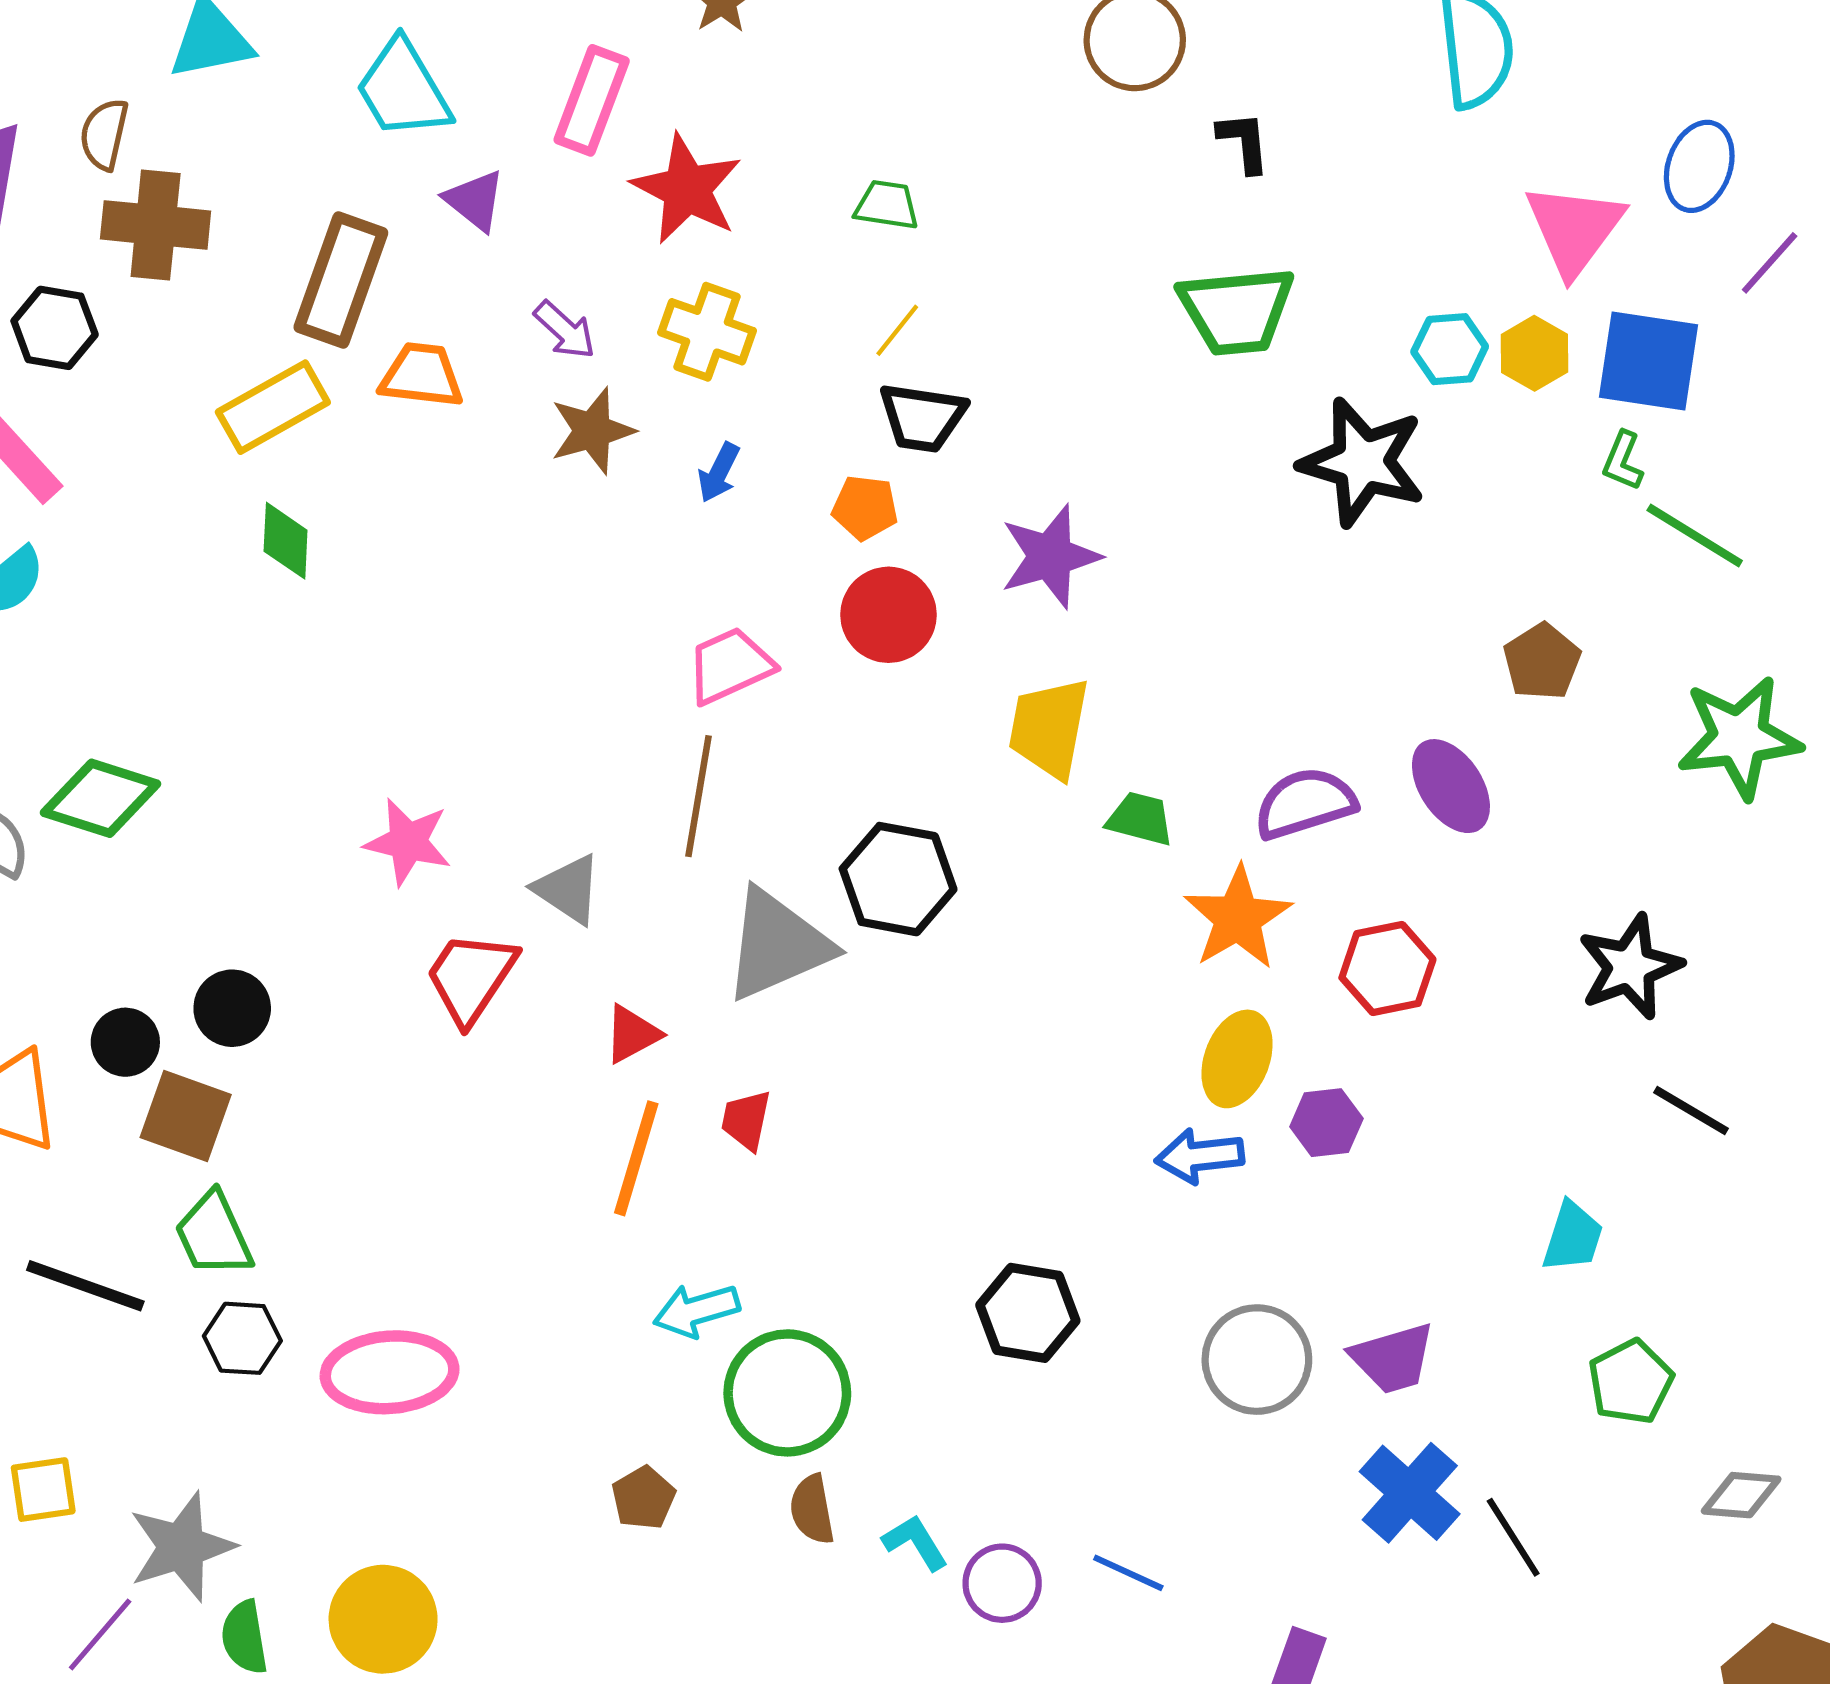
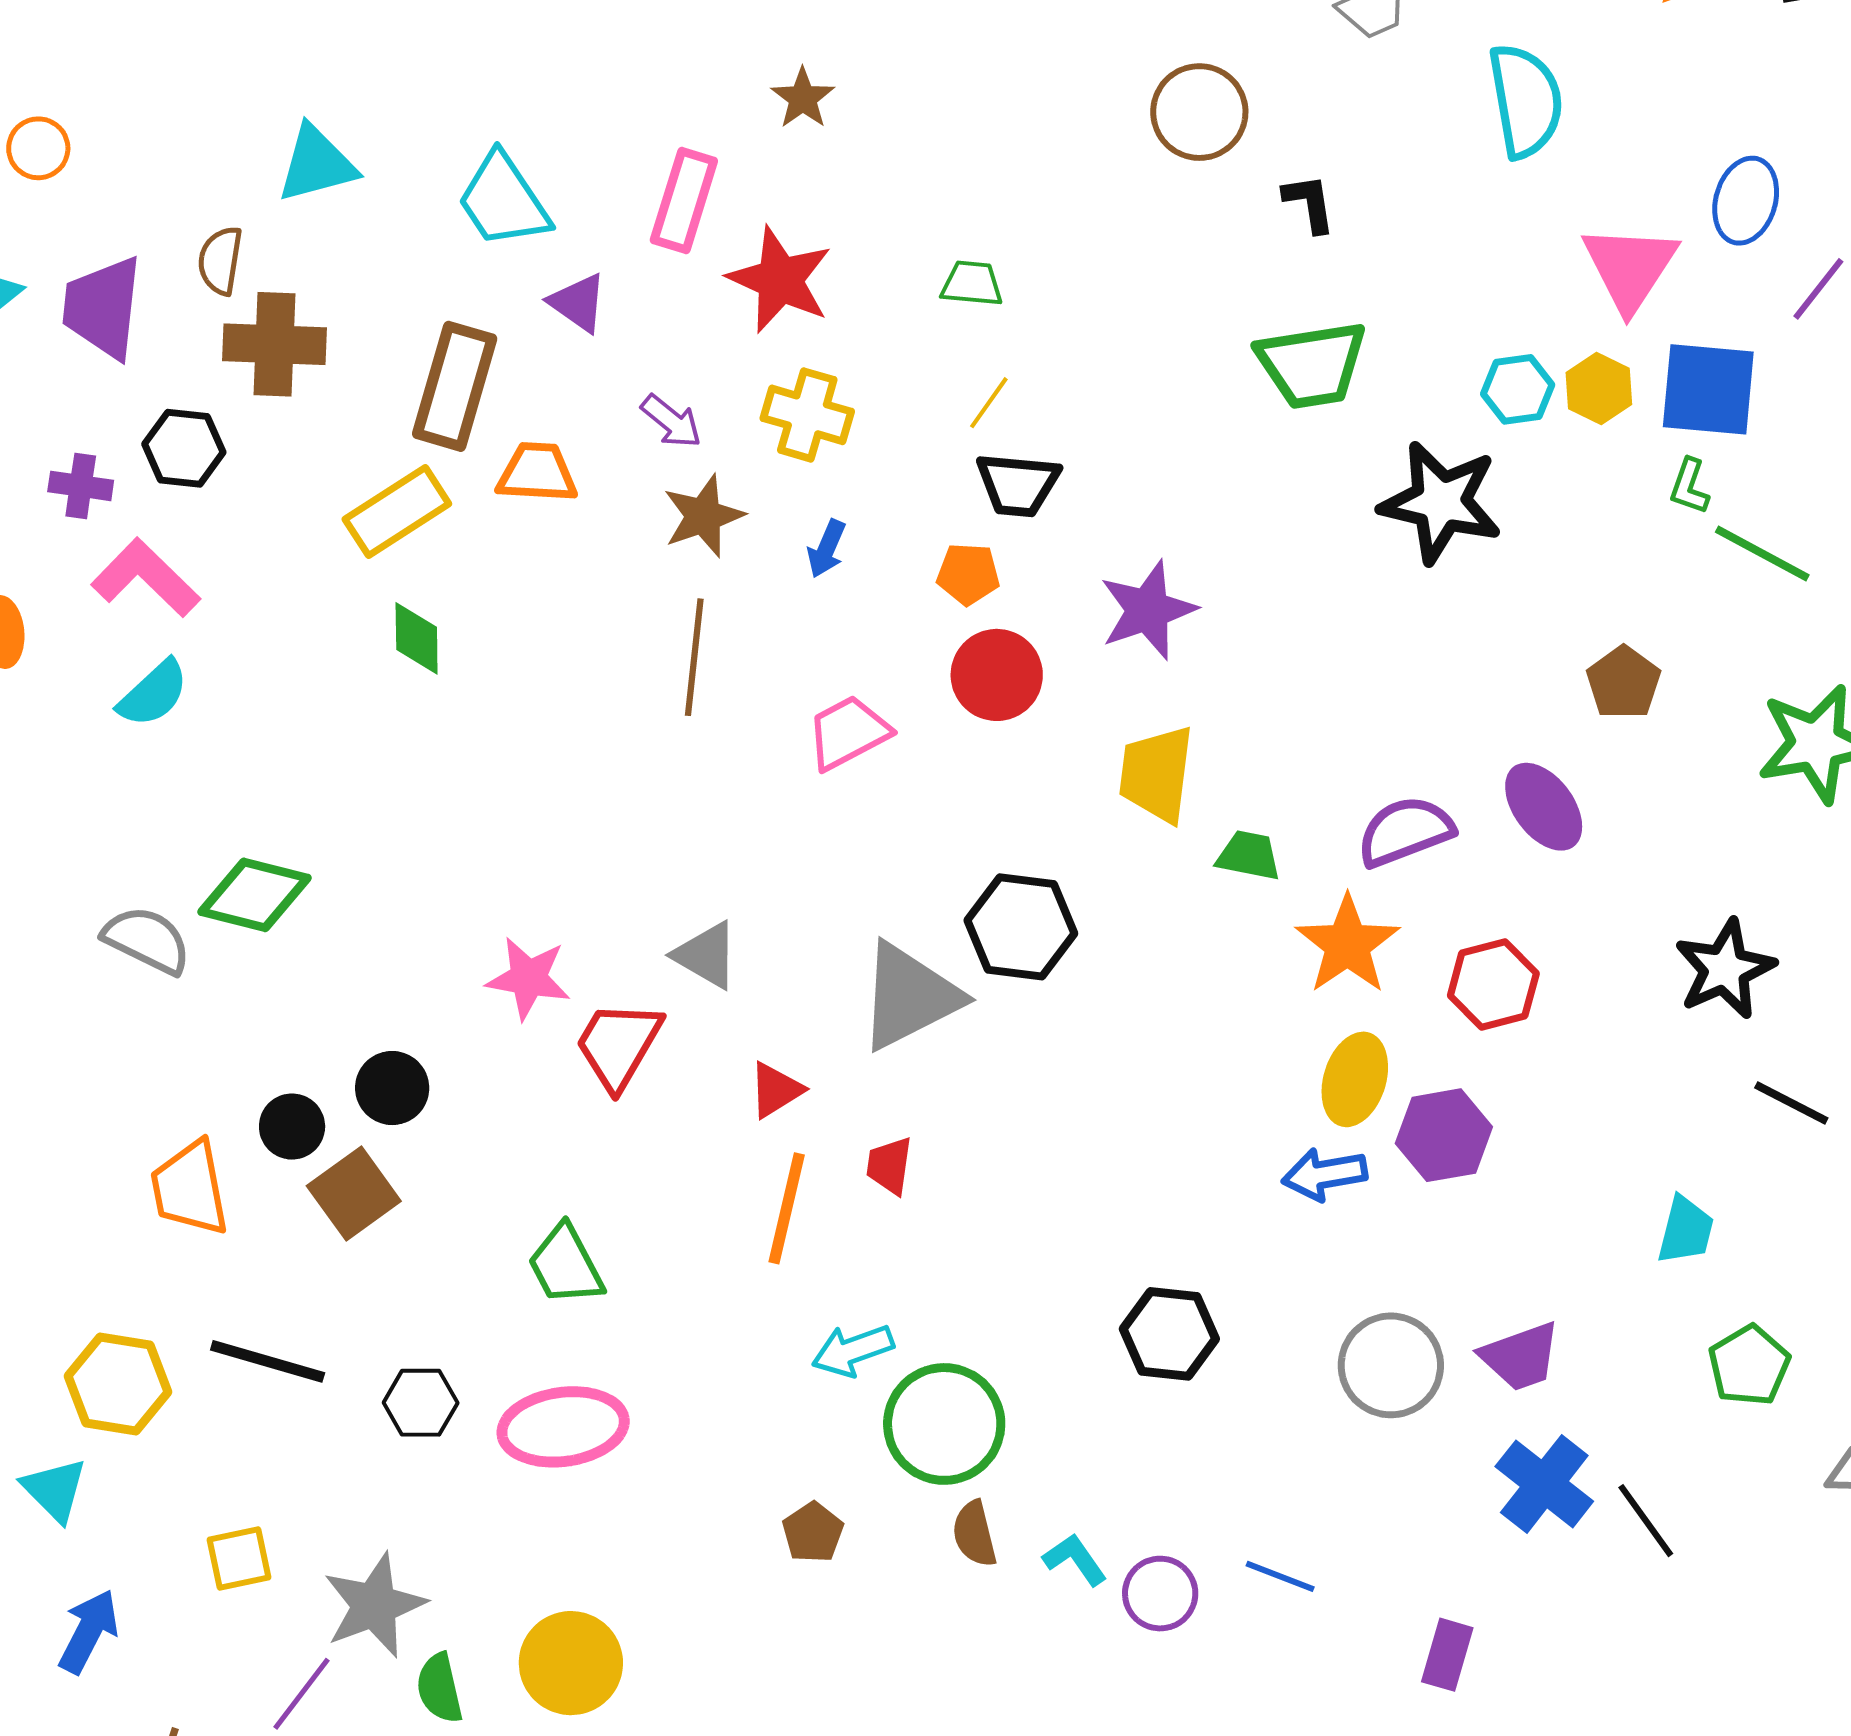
brown line: (698, 796) -> (694, 657), moved
pink star: (408, 842) -> (528, 978), moved
brown square: (186, 1116) -> (354, 1194), turned 38
purple hexagon: (1326, 1123) -> (1444, 1135), size x1.4
green trapezoid: (214, 1234) -> (566, 1265), moved

